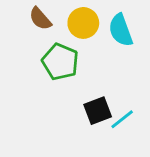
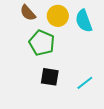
black square: (98, 111) -> (50, 77), moved, turned 30

